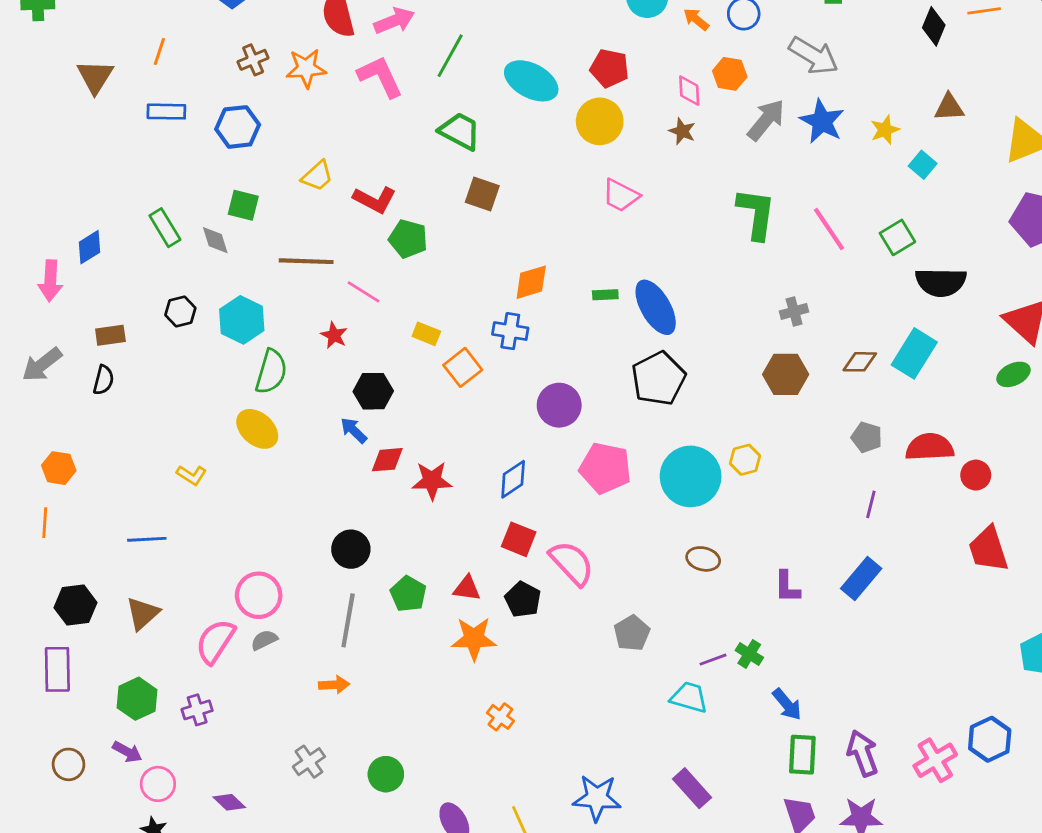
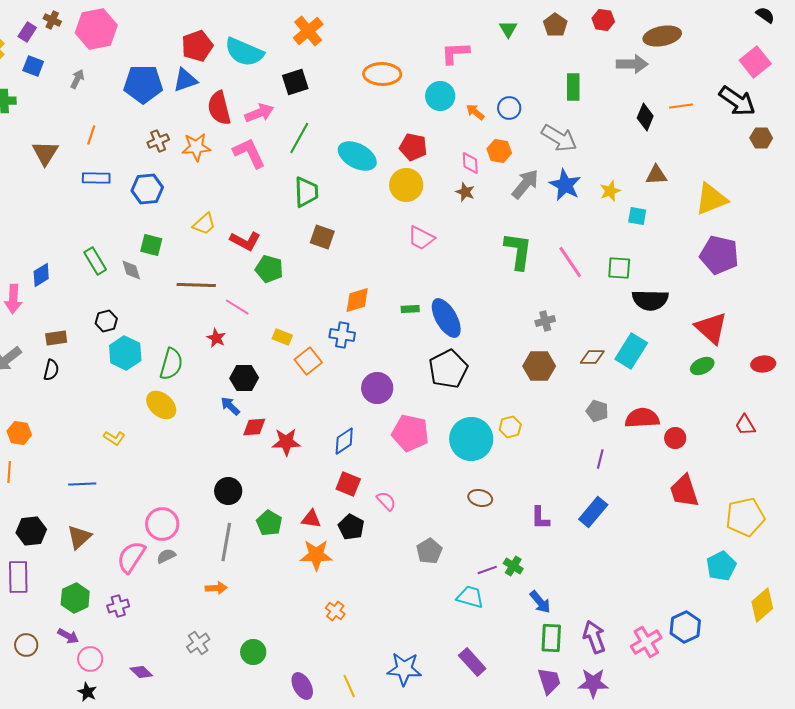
green trapezoid: (460, 131) -> (306, 192), turned 60
cyan square: (923, 165) -> (637, 216), turned -30
green square: (897, 237) -> (619, 268), turned 35
cyan hexagon: (242, 320) -> (125, 353), moved
pink semicircle: (572, 563) -> (386, 501), size x0.6

